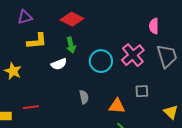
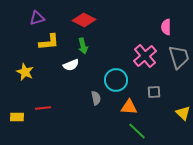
cyan circle: (101, 61) -> (116, 80), moved

